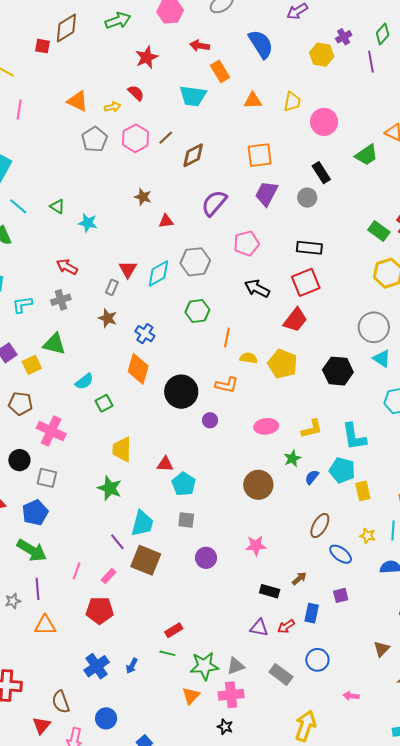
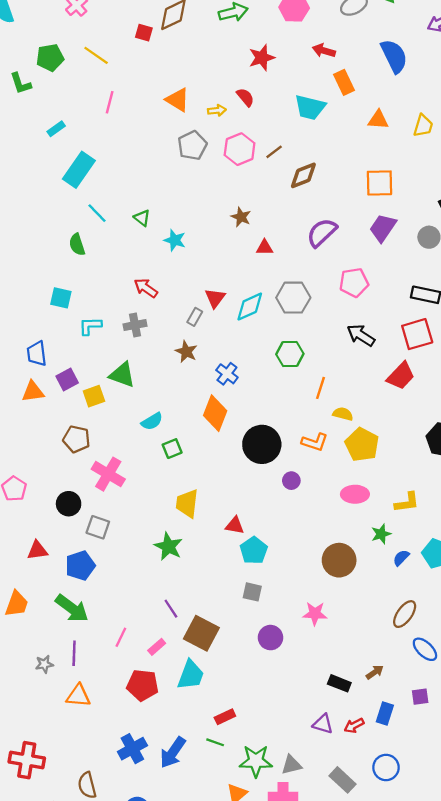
yellow pentagon: (283, 364) -> (362, 445), moved
cyan trapezoid: (142, 523) -> (191, 675), moved
pink star: (256, 546) -> (315, 614), moved
blue arrow: (132, 666) -> (173, 752), size x1.8

